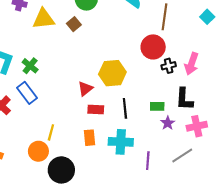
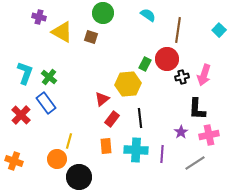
yellow triangle: (44, 19) -> (62, 32), turned 35
brown square: (74, 24) -> (91, 37), turned -32
green rectangle: (157, 106) -> (145, 64), moved, turned -64
red rectangle: (96, 110) -> (112, 119), turned -56
purple line: (148, 161) -> (162, 154), moved

